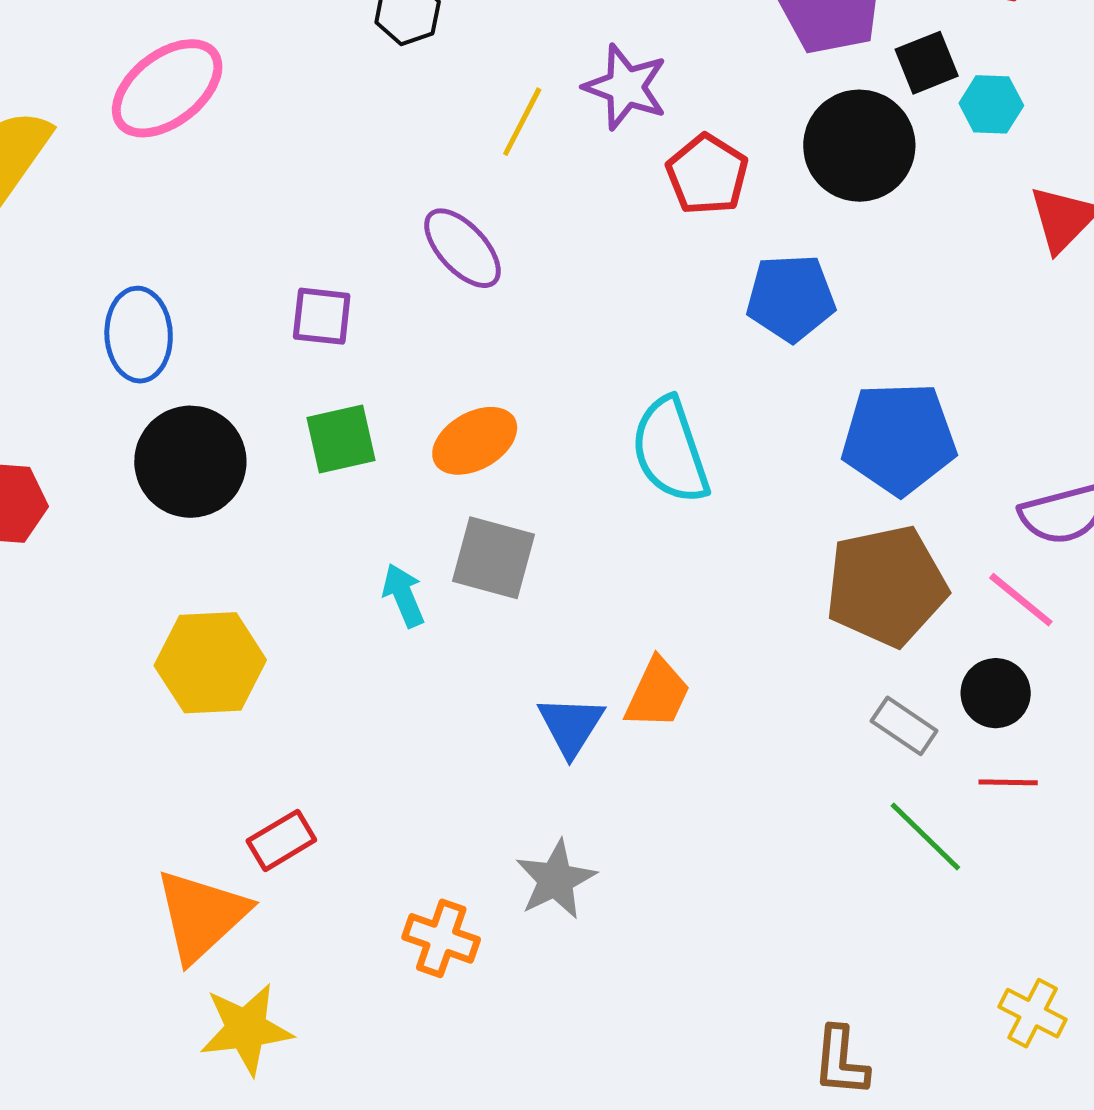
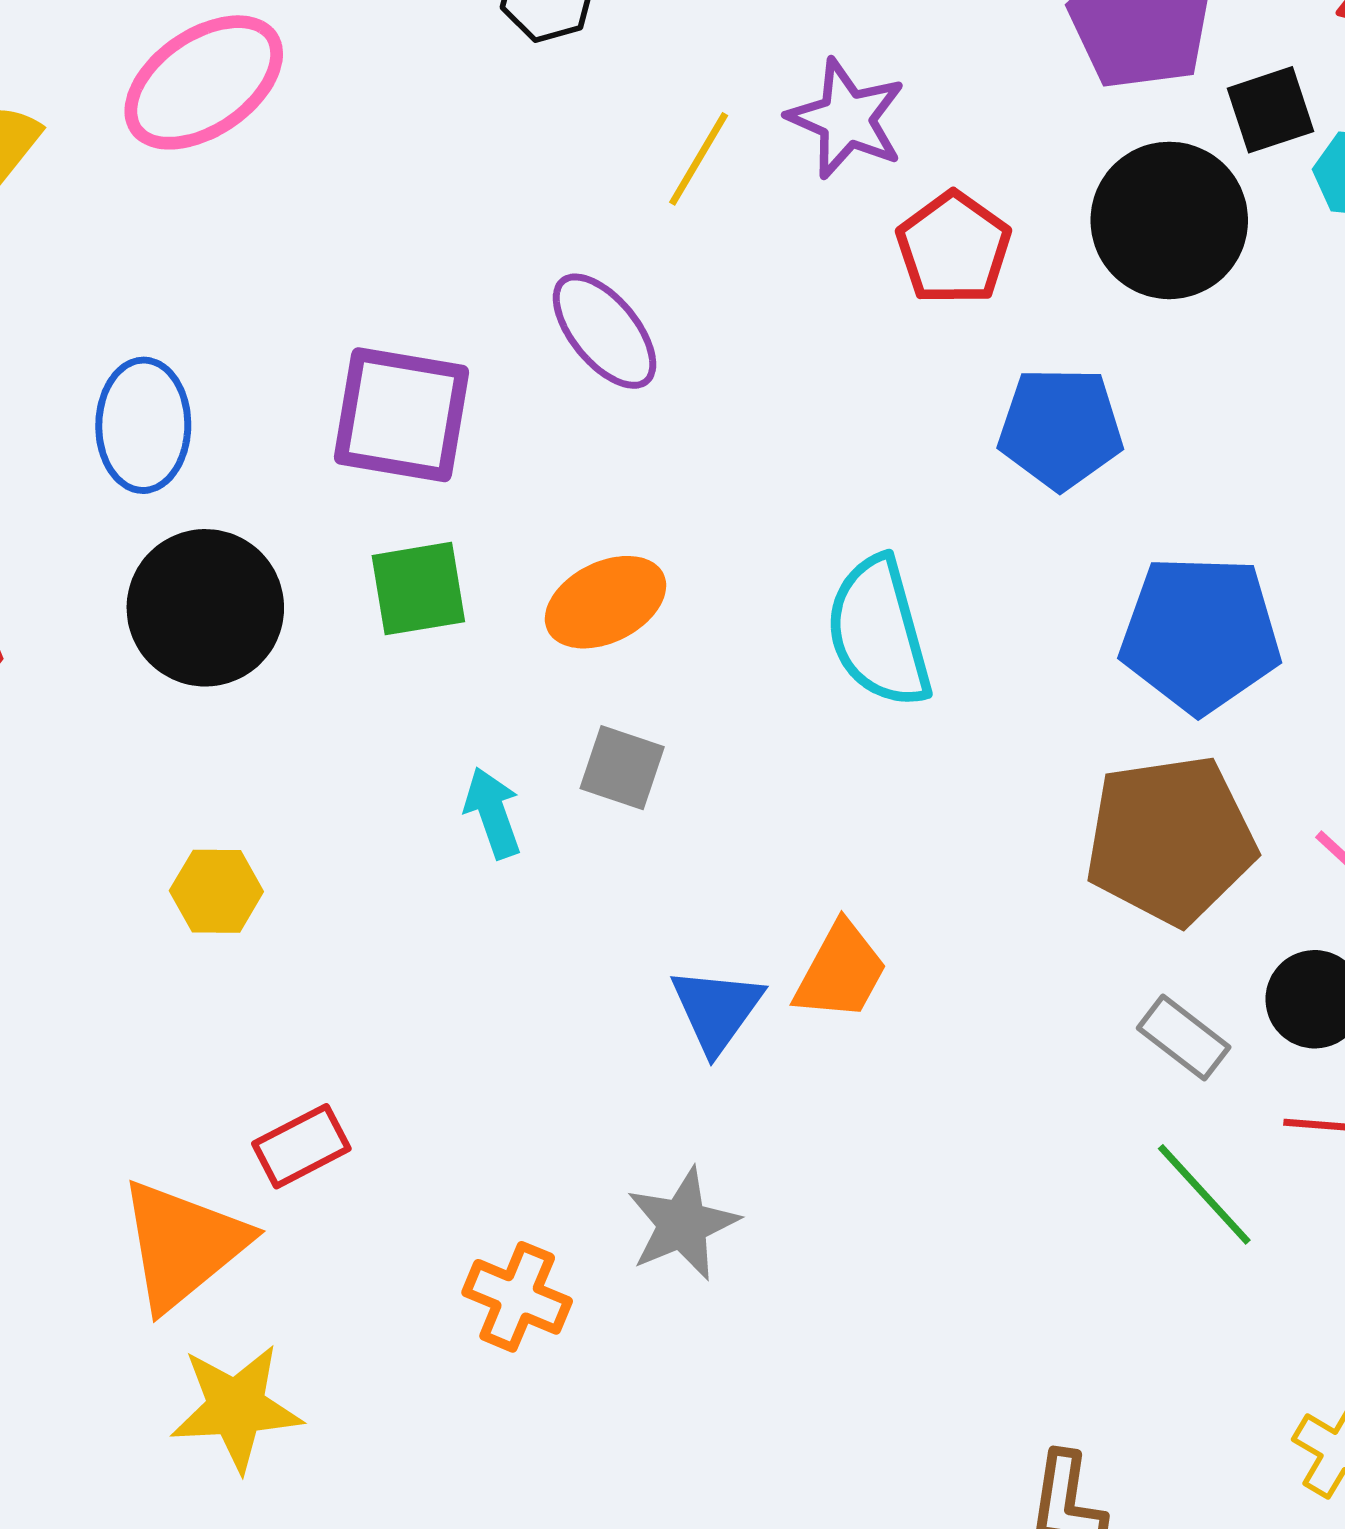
purple square: (322, 316) -> (401, 415), size x1.6
gray square: (494, 558) -> (622, 768), size x0.7
yellow hexagon: (210, 663) -> (216, 891), size x0.6

